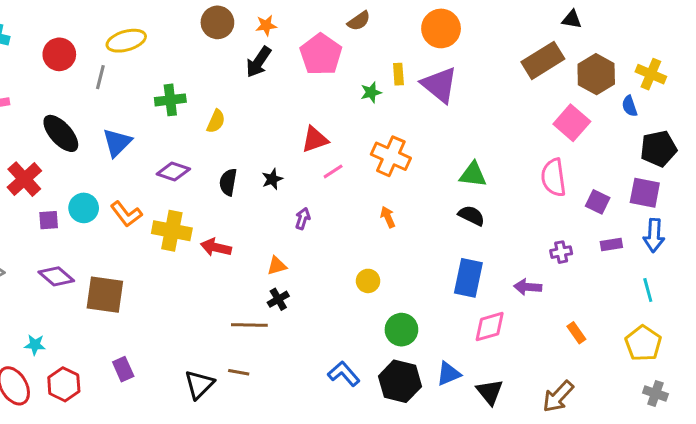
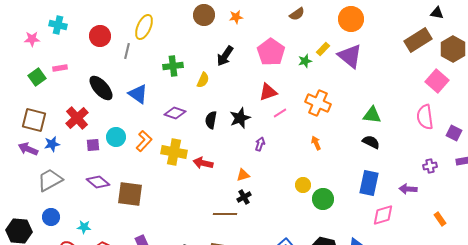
yellow ellipse: (126, 41) -> (144, 27), turned -50
pink pentagon: (321, 54) -> (271, 52), moved
black arrow: (259, 62) -> (225, 56), moved
yellow rectangle: (398, 74) -> (323, 49), turned 48
blue triangle: (117, 143) -> (138, 94), turned -40
black star: (272, 179) -> (240, 118), size x1.5
orange L-shape: (126, 214) -> (144, 141), turned -100
green circle: (401, 330) -> (323, 199), moved

